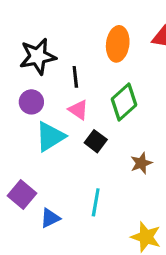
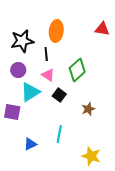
orange ellipse: (118, 44) -> (56, 31), moved
purple square: (22, 195) -> (12, 112), moved, turned -30

